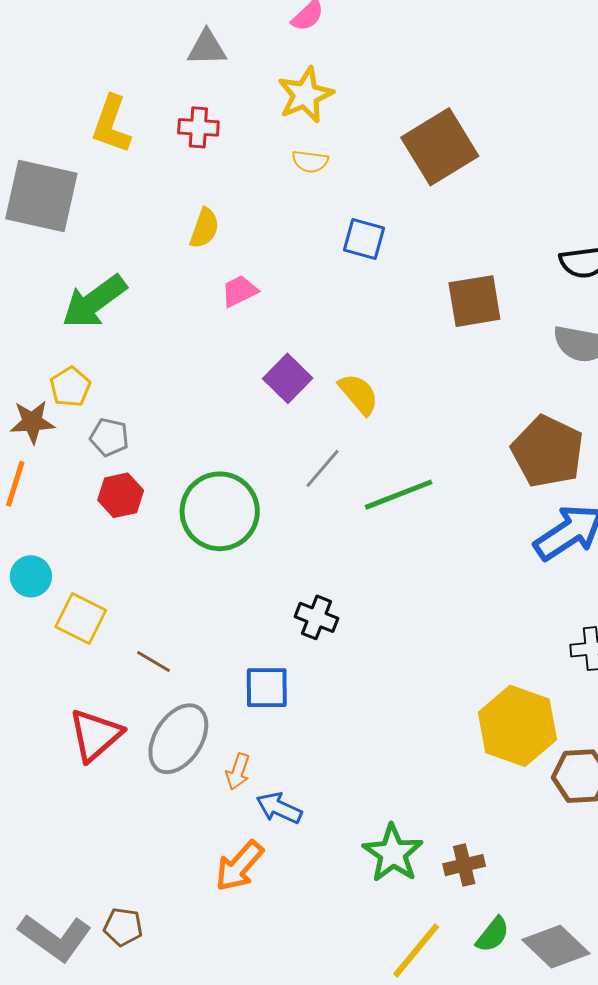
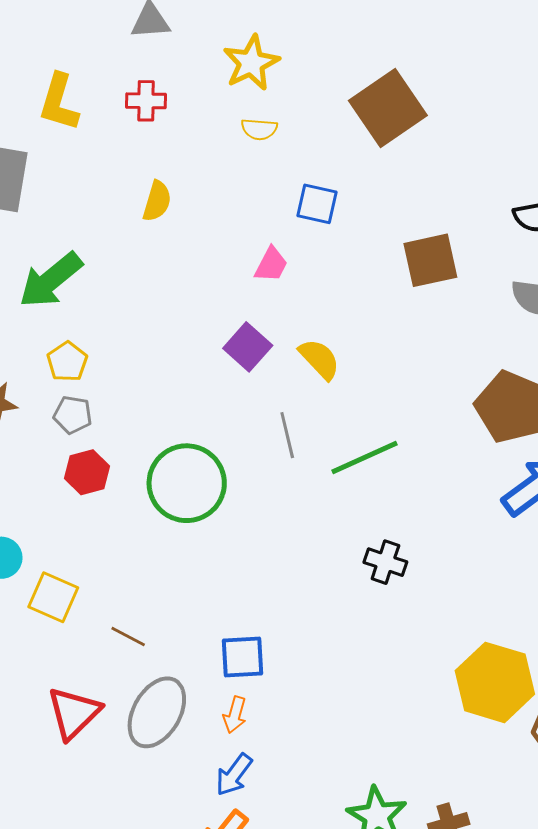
pink trapezoid: (239, 291) -> (271, 265), moved, turned 147
yellow pentagon: (70, 387) -> (67, 362), moved
gray line: (322, 468) -> (287, 435), turned -51
black cross: (317, 617) -> (385, 562), moved
orange arrow: (238, 772) -> (235, 715), moved
blue arrow: (279, 808) -> (234, 775), moved, turned -75

